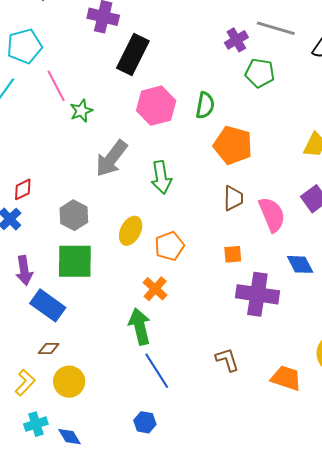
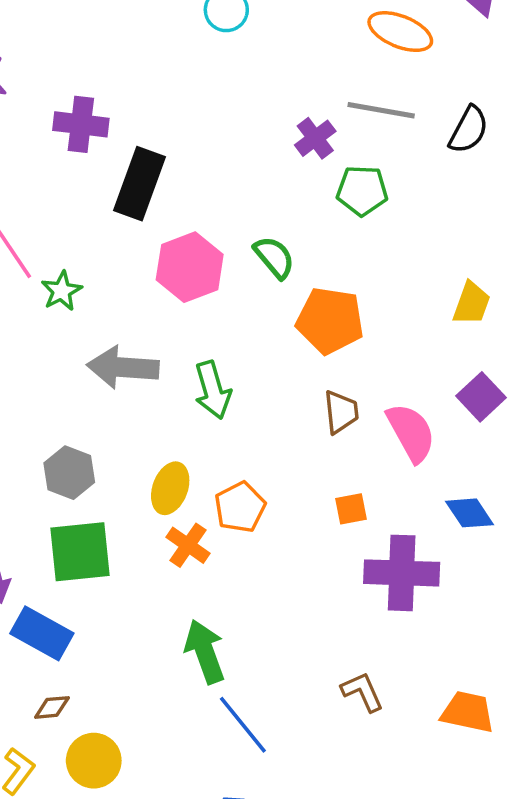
green semicircle: (205, 105) -> (274, 257), turned -44
gray arrow: (111, 159) -> (123, 367), turned 63
orange cross: (155, 289) -> (188, 545), moved

